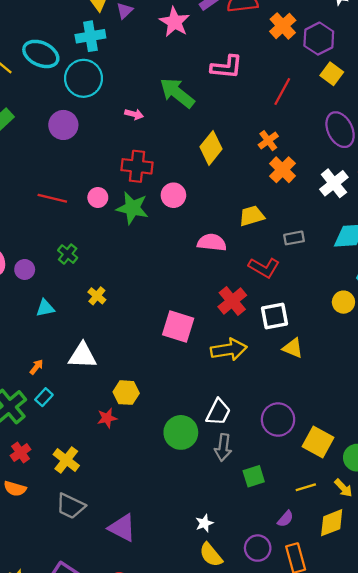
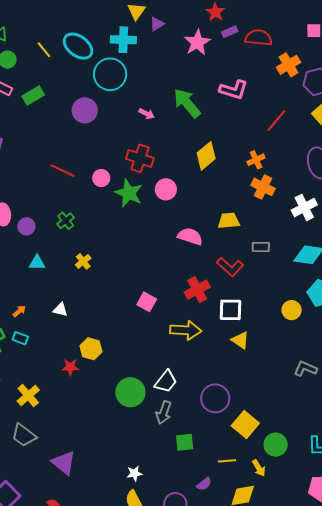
orange cross: (283, 170) -> (263, 187), turned -30
pink square: (178, 327) -> (147, 302), size x0.7
white triangle: (82, 356) -> (60, 310), size x0.6
cyan rectangle: (44, 397) -> (20, 338), turned 56

